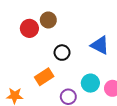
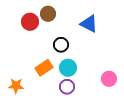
blue triangle: (100, 45) -> (89, 24), moved
cyan circle: (90, 83) -> (68, 68), moved

